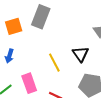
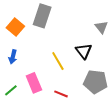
orange square: (14, 26) -> (15, 27), turned -30

